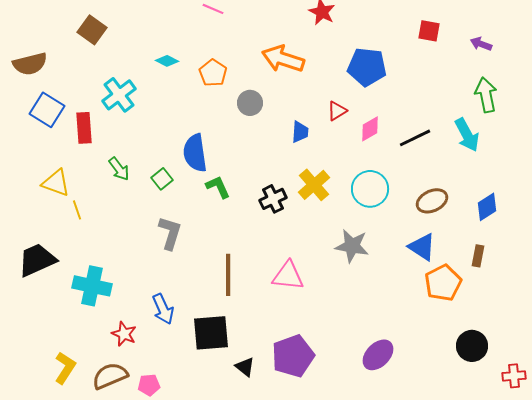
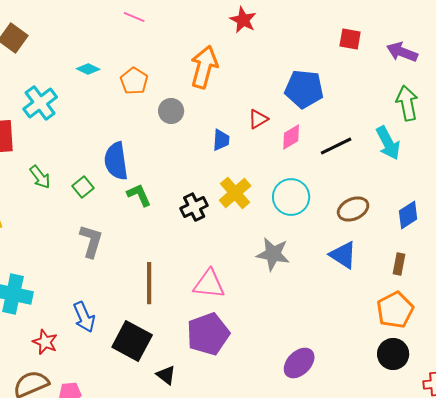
purple arrow: (481, 44) -> (402, 52), size x1.4
orange arrow: (283, 59) -> (204, 67), turned 87
blue pentagon: (367, 67) -> (304, 89), moved
orange pentagon: (443, 283) -> (395, 310), moved
black square: (211, 333) -> (132, 341), turned 33
purple pentagon: (293, 356) -> (208, 334), moved

